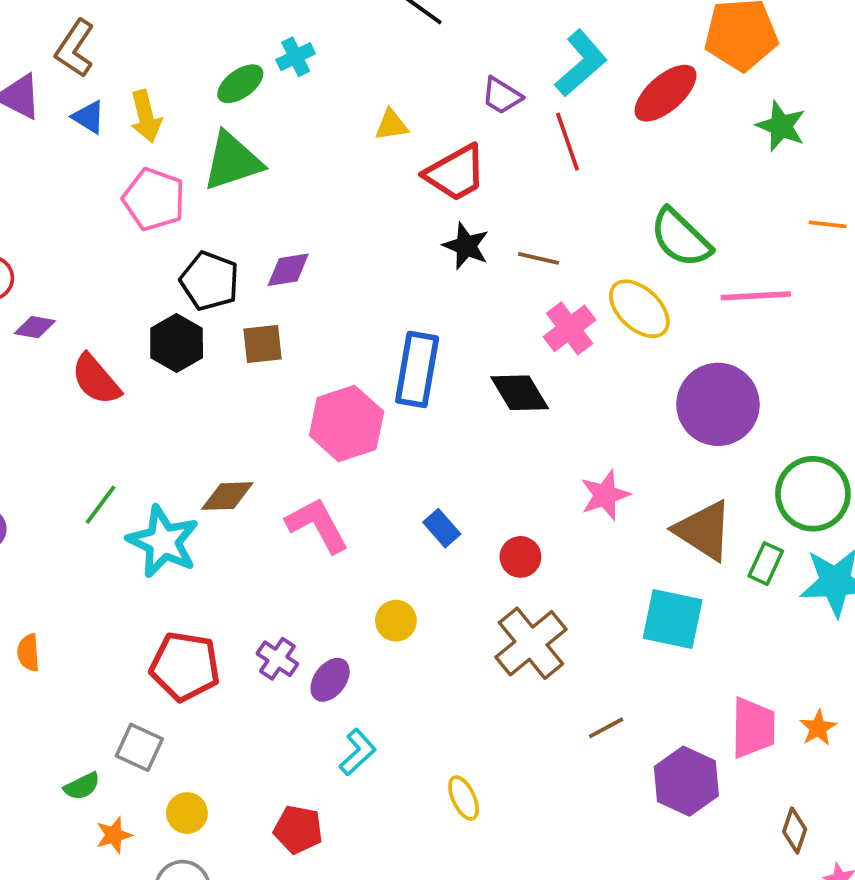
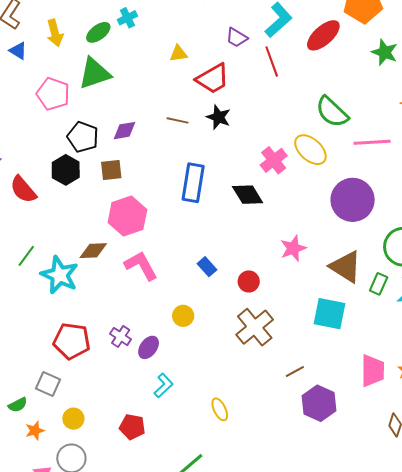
yellow arrow: (146, 116) -> (55, 33), moved
brown line: (538, 258) -> (178, 120), moved
pink hexagon: (347, 424) -> (127, 216), moved
purple hexagon: (686, 781) -> (319, 403), moved

